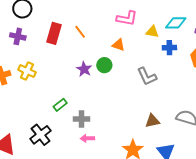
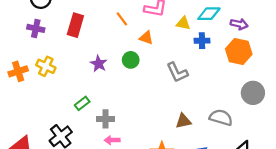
orange line: (80, 32) -> (122, 19), moved
purple star: (84, 69) -> (99, 64), moved

